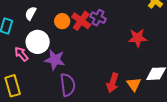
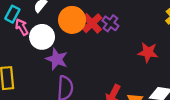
orange circle: (62, 21) -> (72, 20), size x1.6
pink arrow: (21, 54) -> (22, 27), moved

